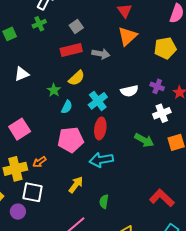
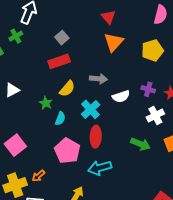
green cross: (39, 24) -> (16, 36), moved
gray arrow: (101, 54) -> (99, 79), moved
pink pentagon: (71, 140) -> (67, 151), turned -30

